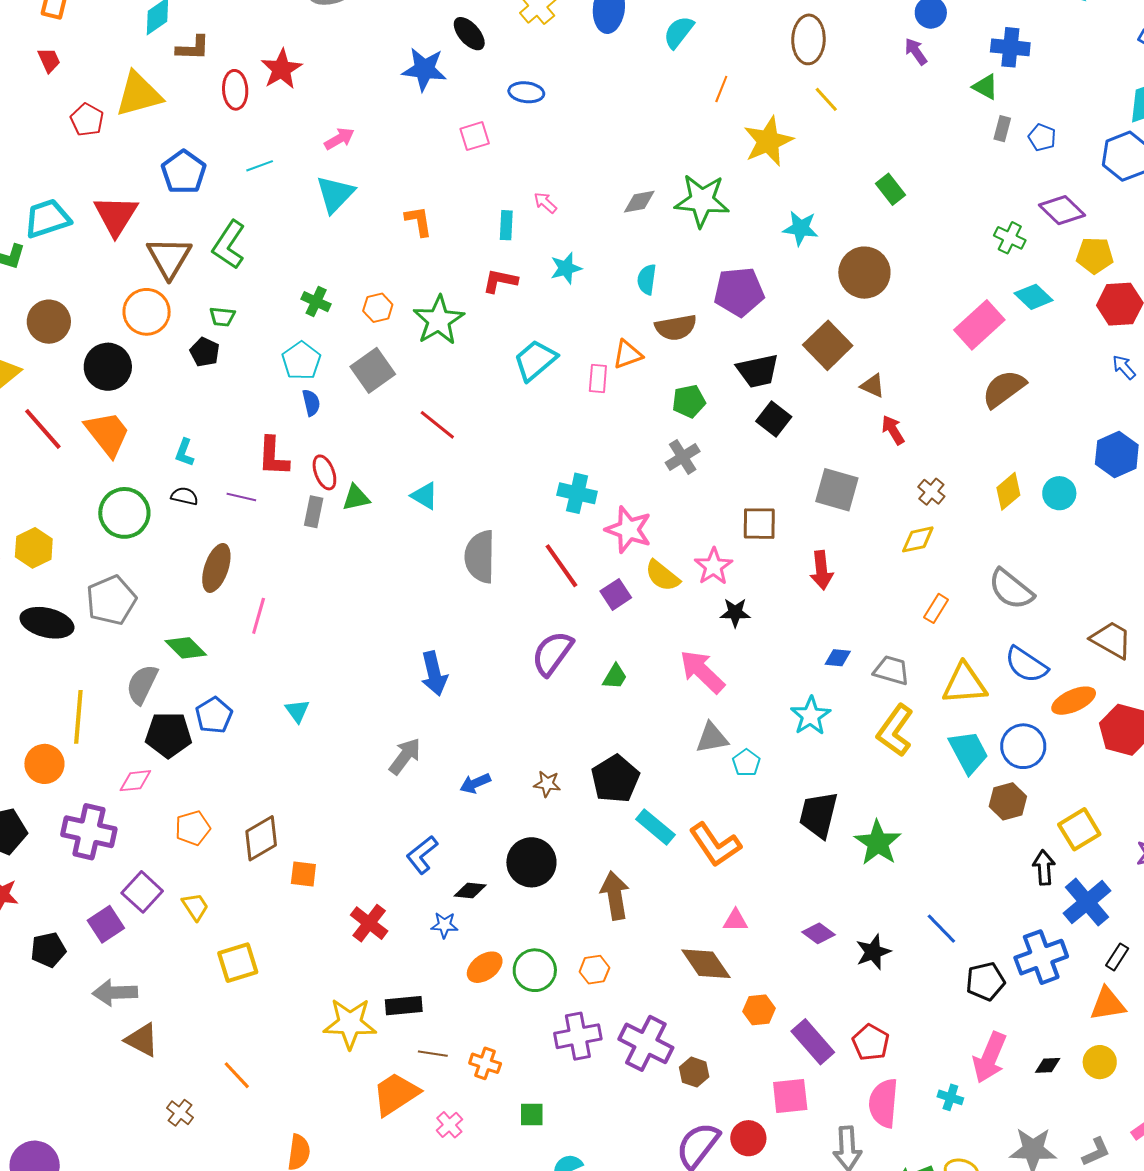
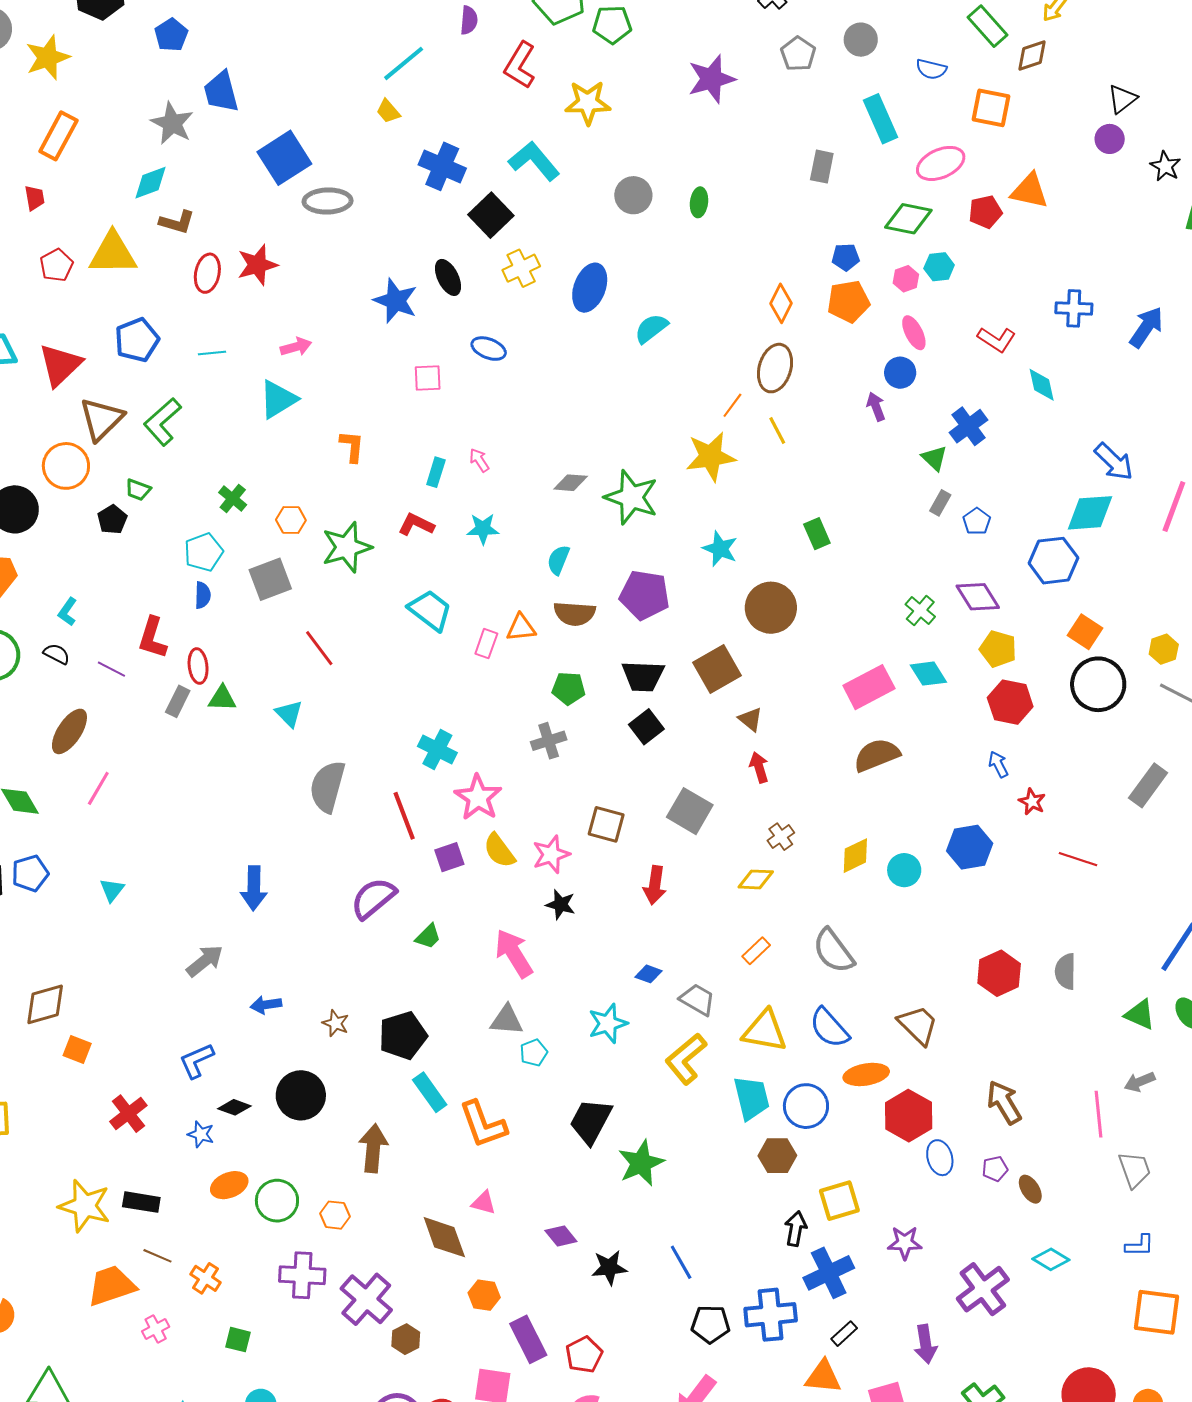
blue cross: (1010, 47) -> (968, 426), turned 33
orange line: (721, 89) -> (732, 405), moved
cyan trapezoid: (535, 360) -> (430, 610), turned 63

